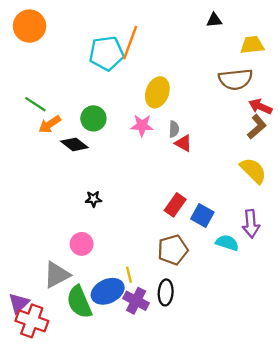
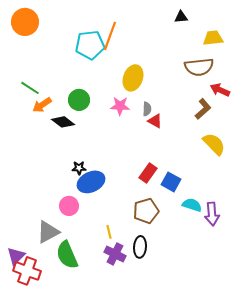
brown L-shape: (257, 127) -> (203, 109), moved
purple arrow: (251, 224) -> (212, 214), moved
blue ellipse: (108, 291) -> (91, 182), moved

